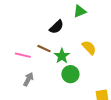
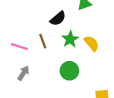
brown line: (44, 49) -> (43, 41), turned 40
green star: (62, 56) -> (70, 39), moved

